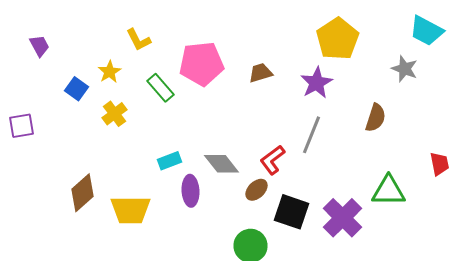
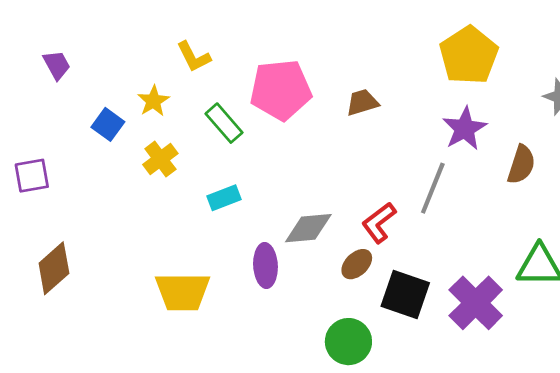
purple star: (316, 83) -> (465, 129), moved
cyan rectangle: (170, 161) -> (224, 198), moved
gray diamond: (222, 164) -> (308, 228), turned -57
brown diamond: (82, 193) -> (54, 268), moved

